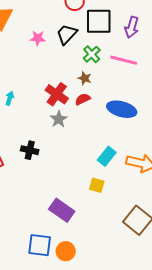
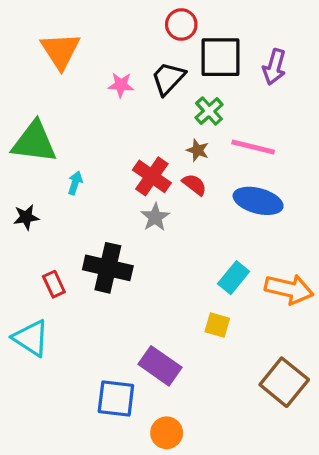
pink line: (124, 60) -> (253, 147), moved
red semicircle: (83, 99) -> (194, 185), turned 63
black cross: (30, 150) -> (108, 268), size x1.6
blue square: (40, 245) -> (116, 398), moved

